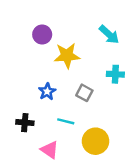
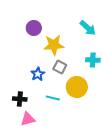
gray square: (84, 93) -> (60, 67), moved
yellow circle: (95, 141) -> (77, 87), moved
pink triangle: (50, 150) -> (28, 119), moved, turned -49

